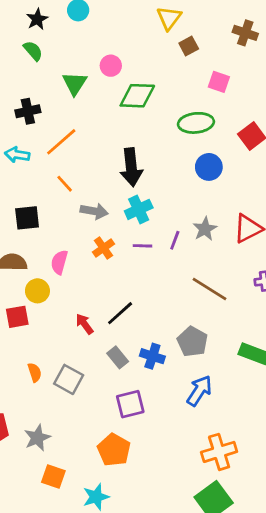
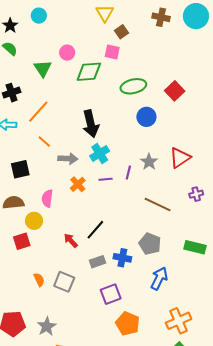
pink square: (219, 82) -> (112, 52), moved
gray rectangle: (118, 357) -> (97, 262), turned -63
orange pentagon: (114, 450) -> (128, 324), moved

